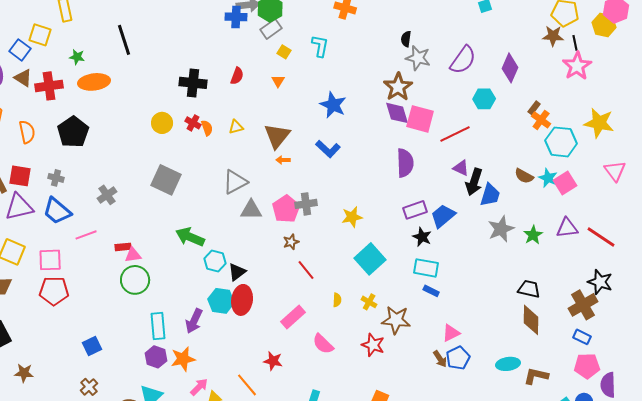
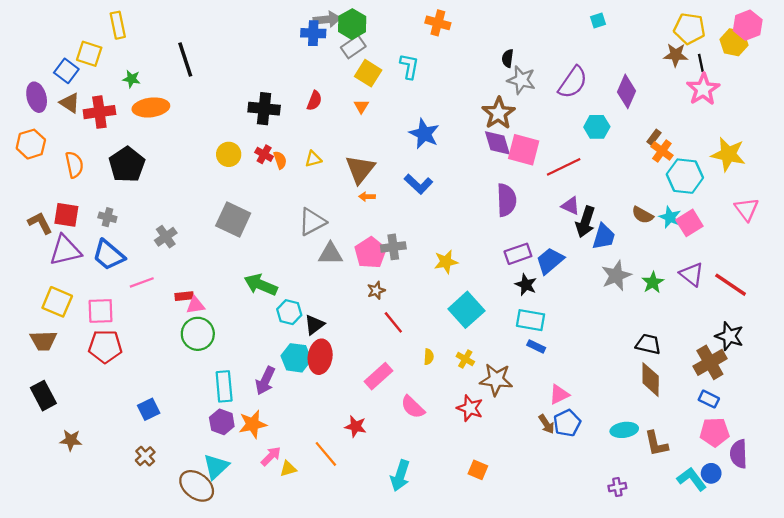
yellow square: (284, 52) -> (368, 73), size x1.6
purple triangle: (567, 228) -> (692, 274), turned 45
brown L-shape: (536, 376) -> (656, 444), turned -115

